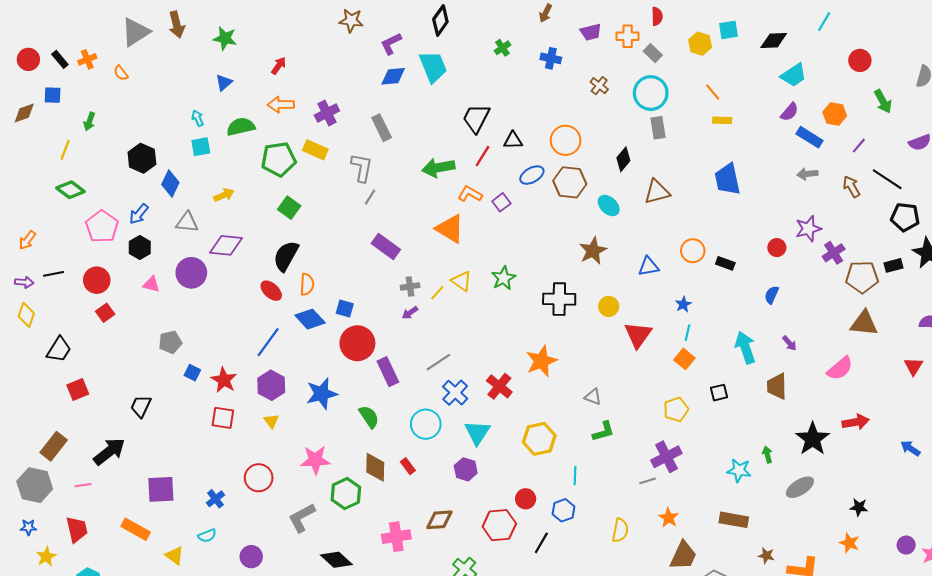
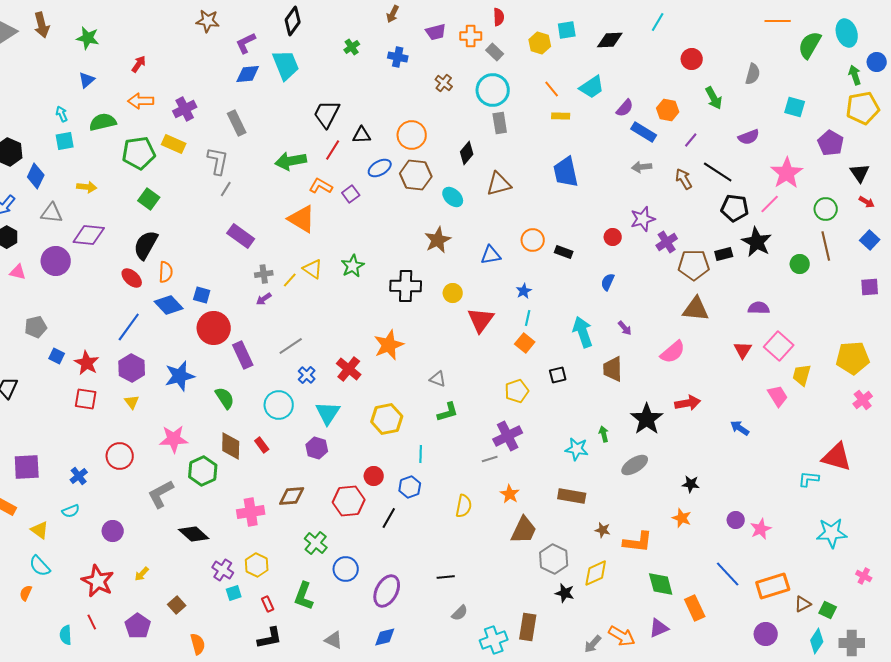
cyan trapezoid: (794, 75) -> (592, 87), moved
yellow arrow: (224, 195) -> (87, 187), turned 30
blue cross: (455, 393) -> (307, 375), size x0.7

